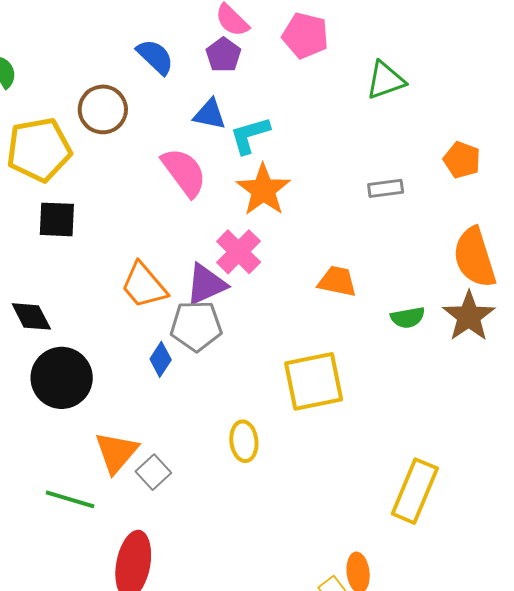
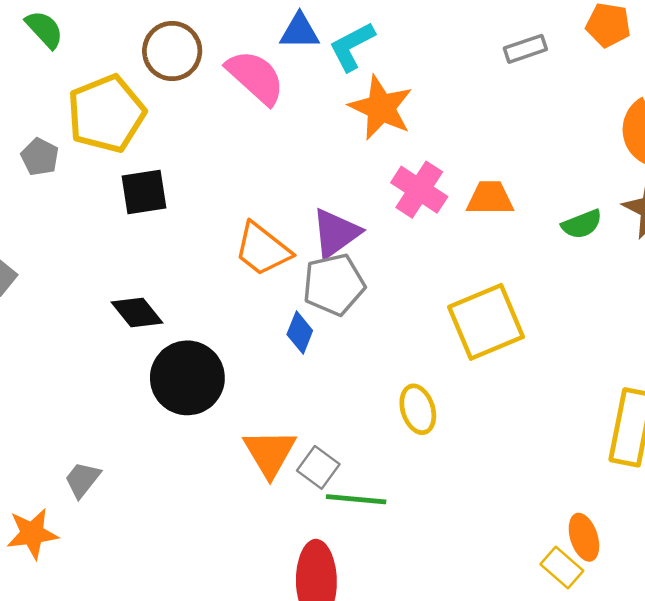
pink semicircle: (184, 172) -> (255, 77), moved
gray rectangle: (386, 188) -> (525, 49), moved
pink cross: (239, 252) -> (419, 190), moved
green line: (70, 499) -> (356, 499), moved

